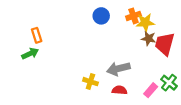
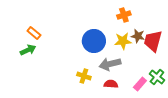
blue circle: (101, 16) -> (94, 41), moved, size x1.5
yellow star: (145, 22) -> (123, 41), moved
orange rectangle: (37, 35) -> (34, 33), turned -32

